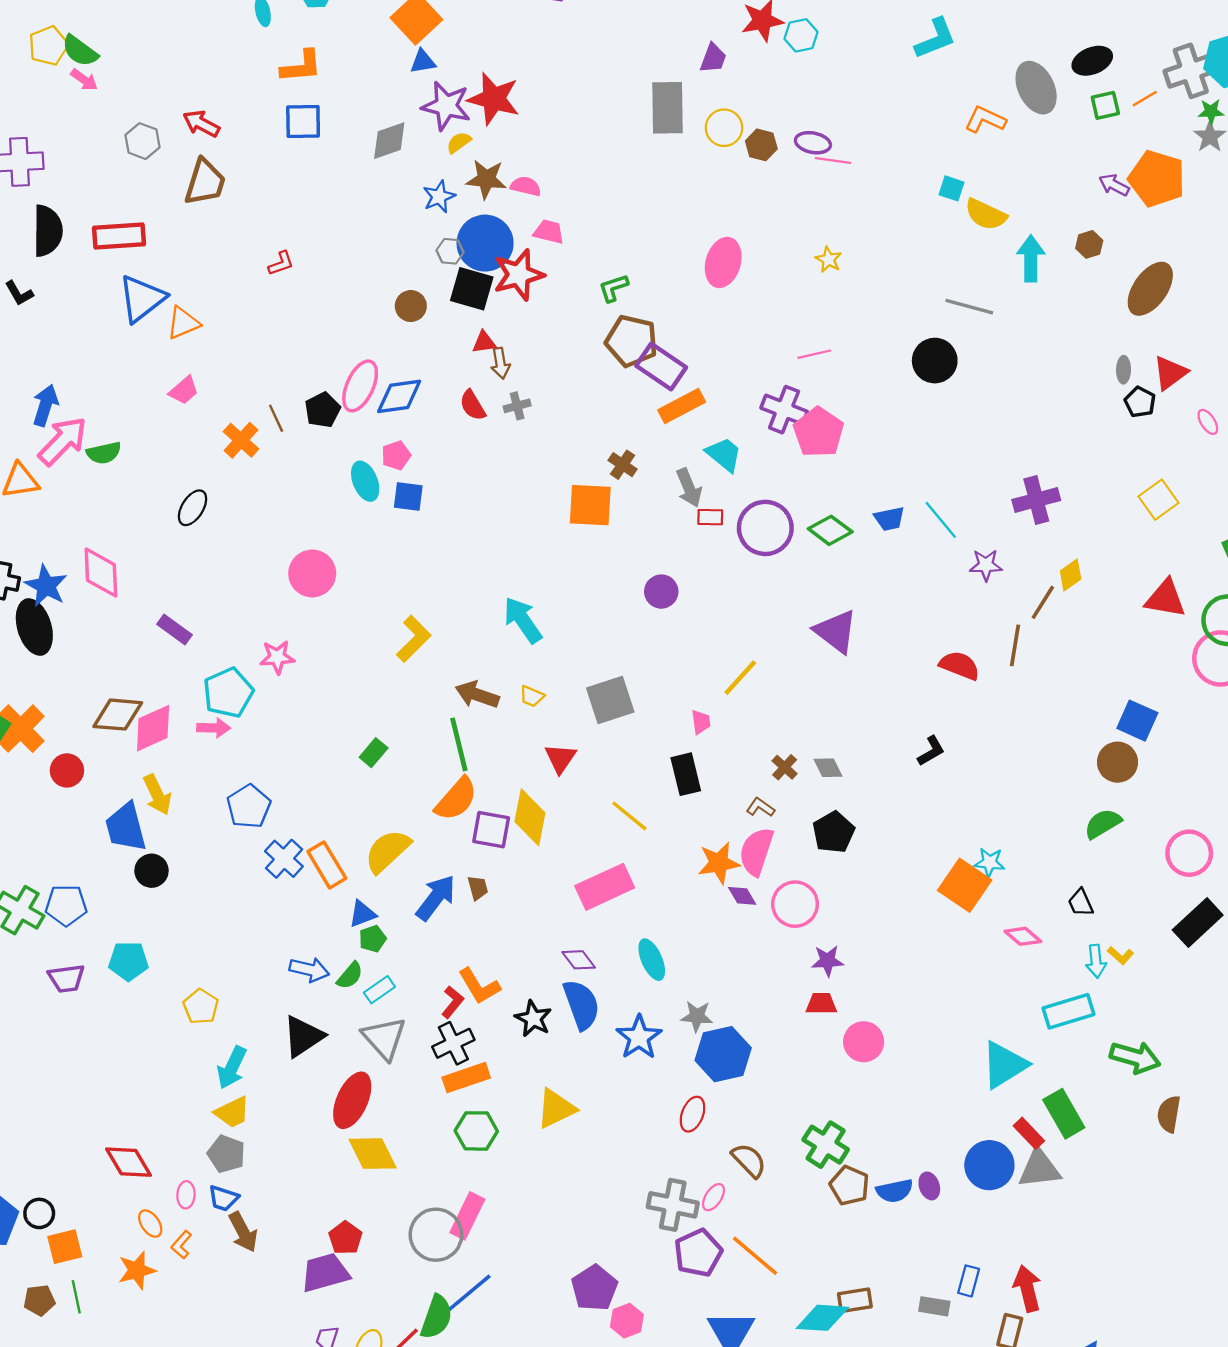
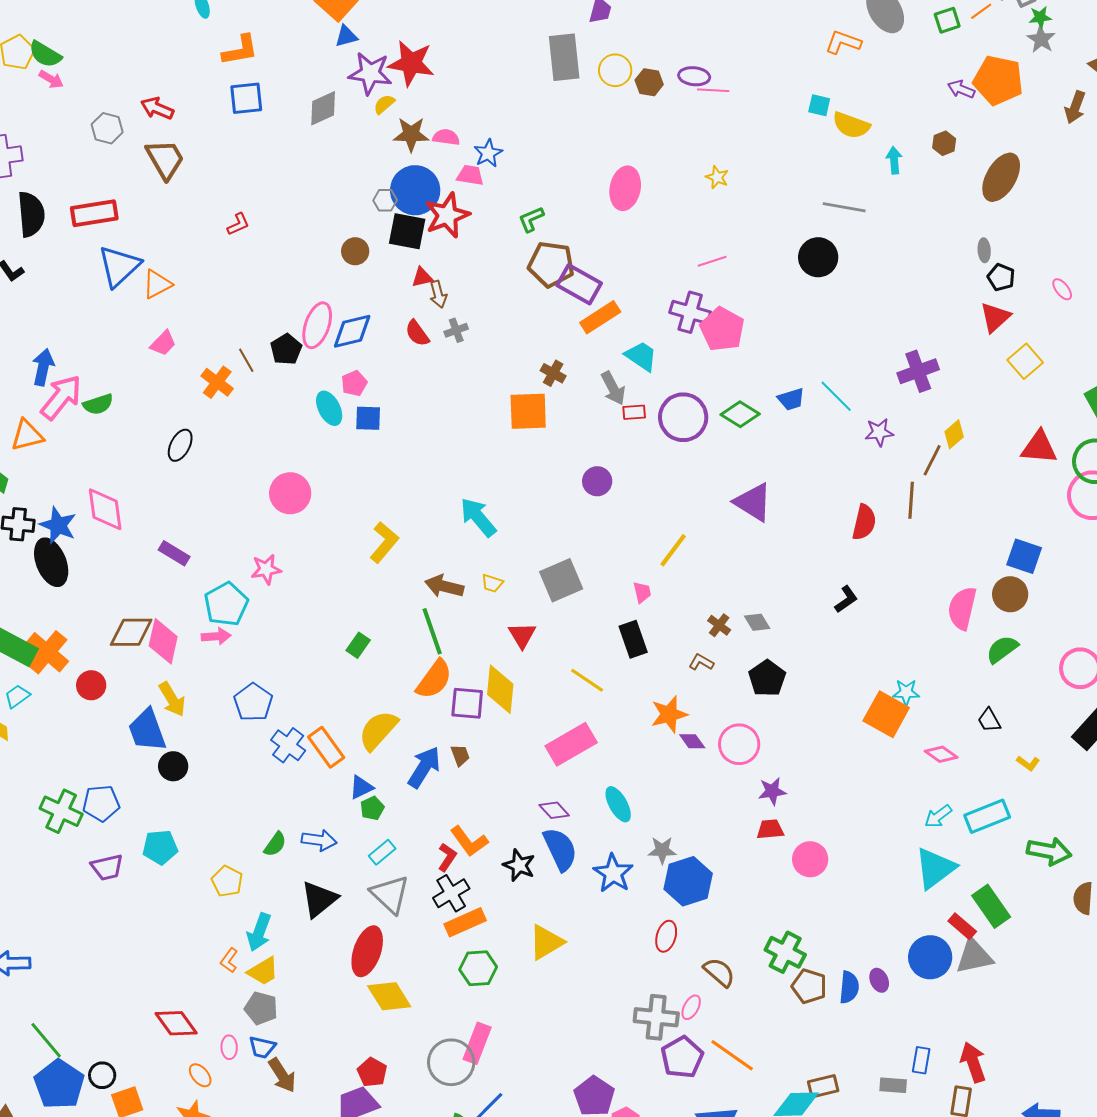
brown trapezoid: (205, 182) -> (165, 159), turned -42
blue star: (439, 197) -> (488, 153), moved
cyan arrow: (1031, 258) -> (894, 160), size x0.7
red triangle: (1170, 373) -> (995, 317), moved
red semicircle: (960, 666) -> (864, 522), turned 87
pink diamond: (153, 728) -> (163, 641), turned -48
pink semicircle: (756, 851) -> (962, 608), moved
cyan arrow: (1096, 961) -> (938, 816), moved, turned 64
green semicircle: (350, 976) -> (275, 844), moved
blue semicircle: (895, 1191) -> (849, 987), turned -68
orange L-shape: (181, 1245) -> (229, 960), moved

